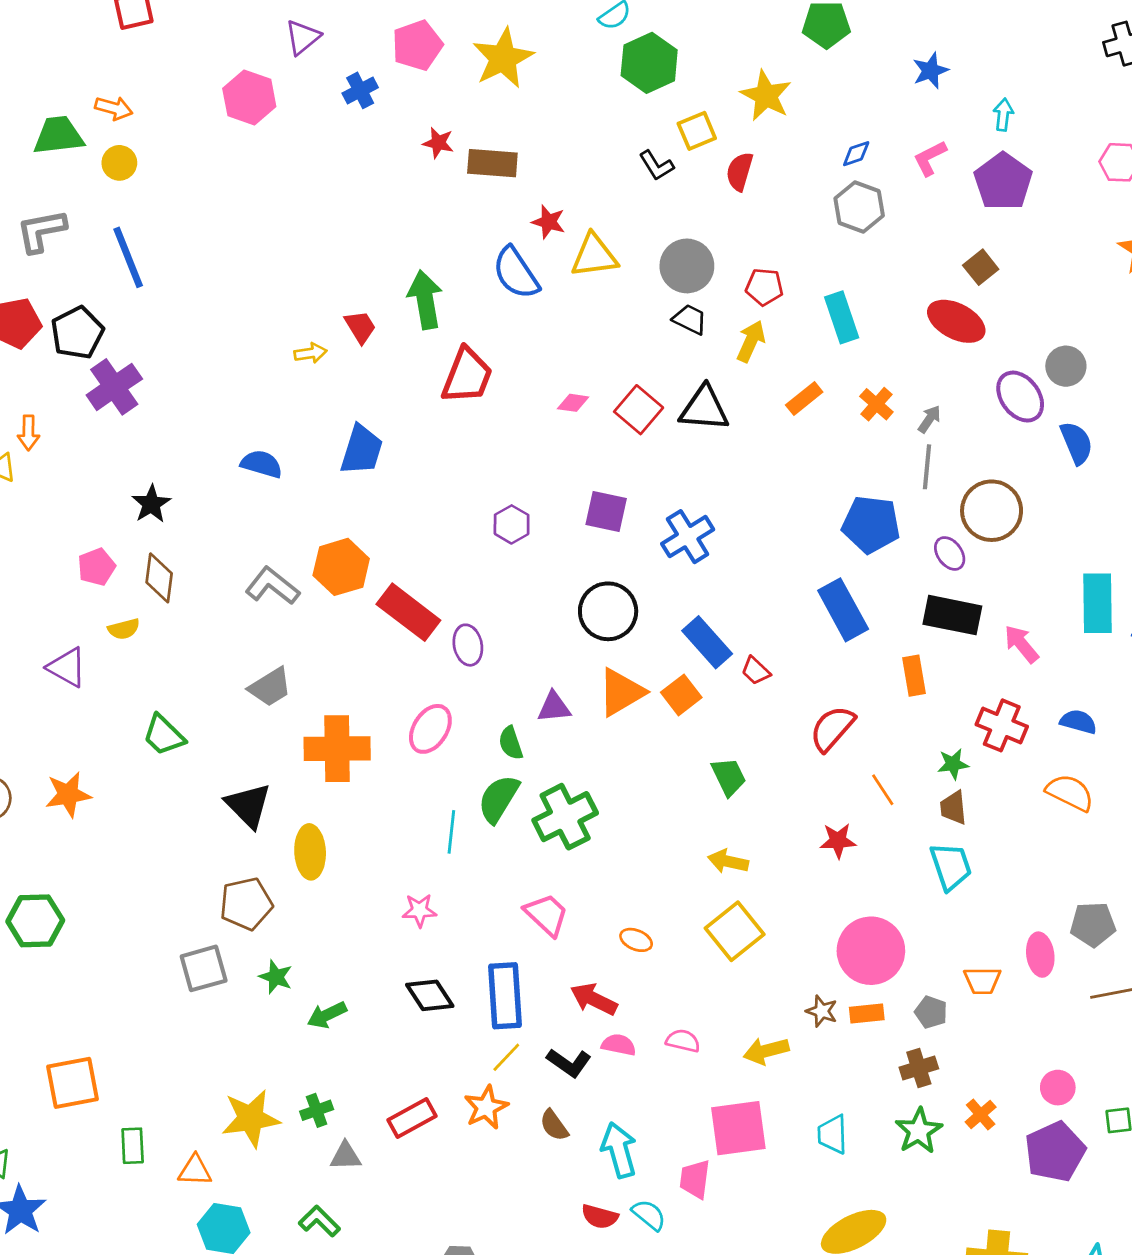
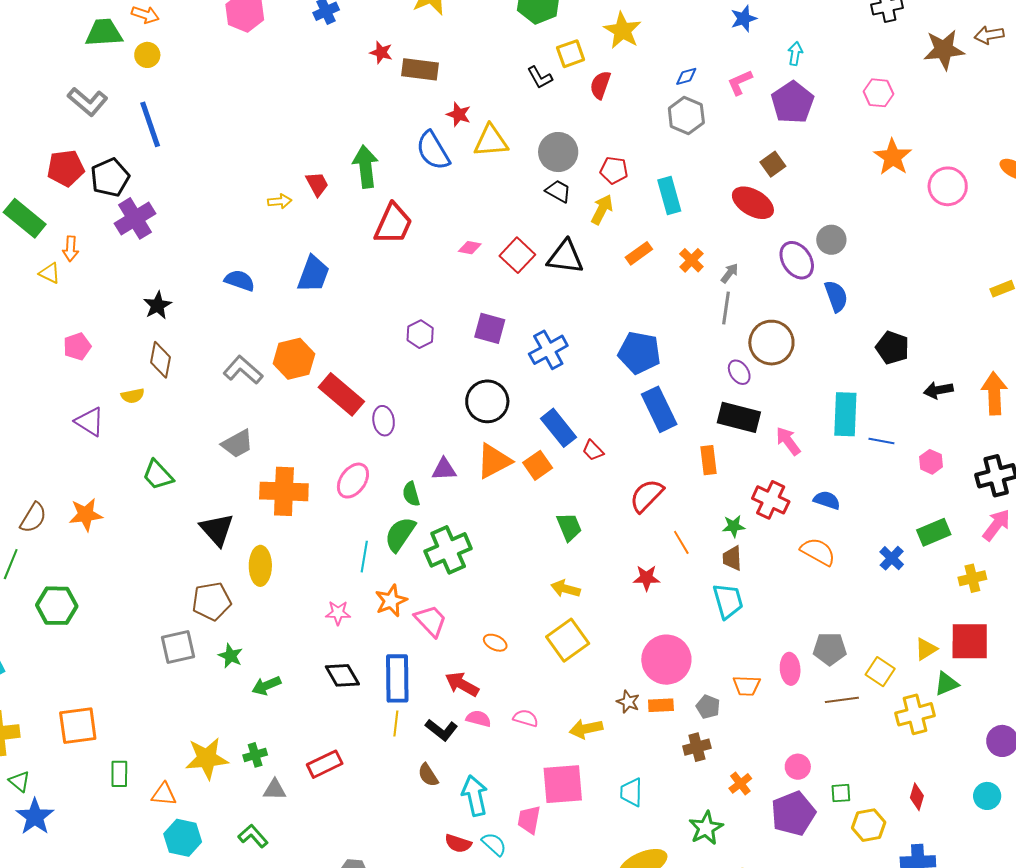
gray L-shape: (41, 231) -> (88, 102), turned -132
blue pentagon: (871, 524) -> (639, 353), moved
pink pentagon: (97, 567) -> (77, 346), moved
yellow line: (506, 1057) -> (396, 723), turned -40
orange star: (486, 1107) -> (391, 601), moved
green star: (919, 1131) -> (706, 828), moved

